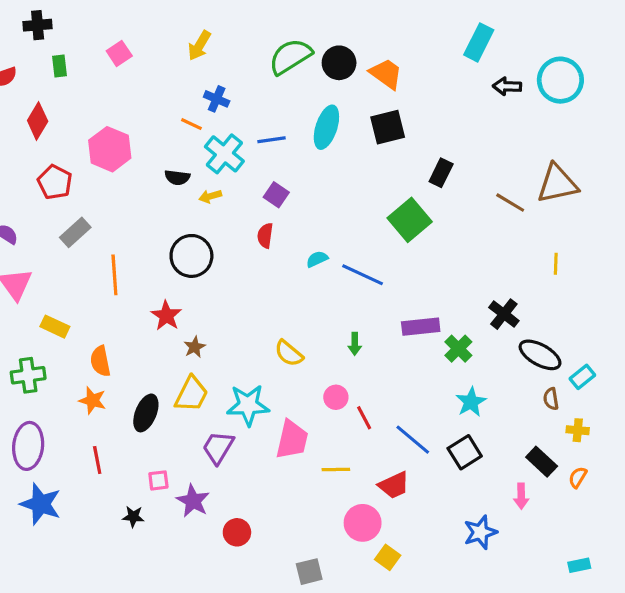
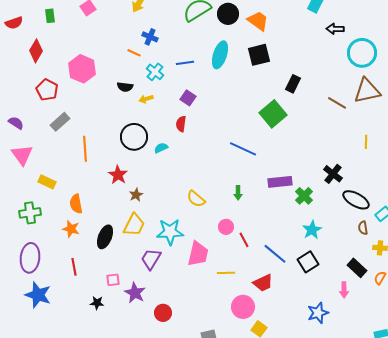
cyan circle: (560, 80) -> (362, 53), moved
cyan cross: (224, 154) -> (155, 72), size x0.7
cyan semicircle: (317, 259) -> (161, 148), moved

